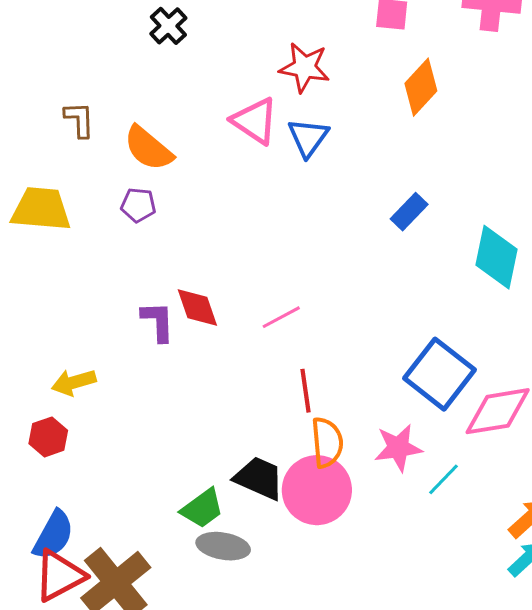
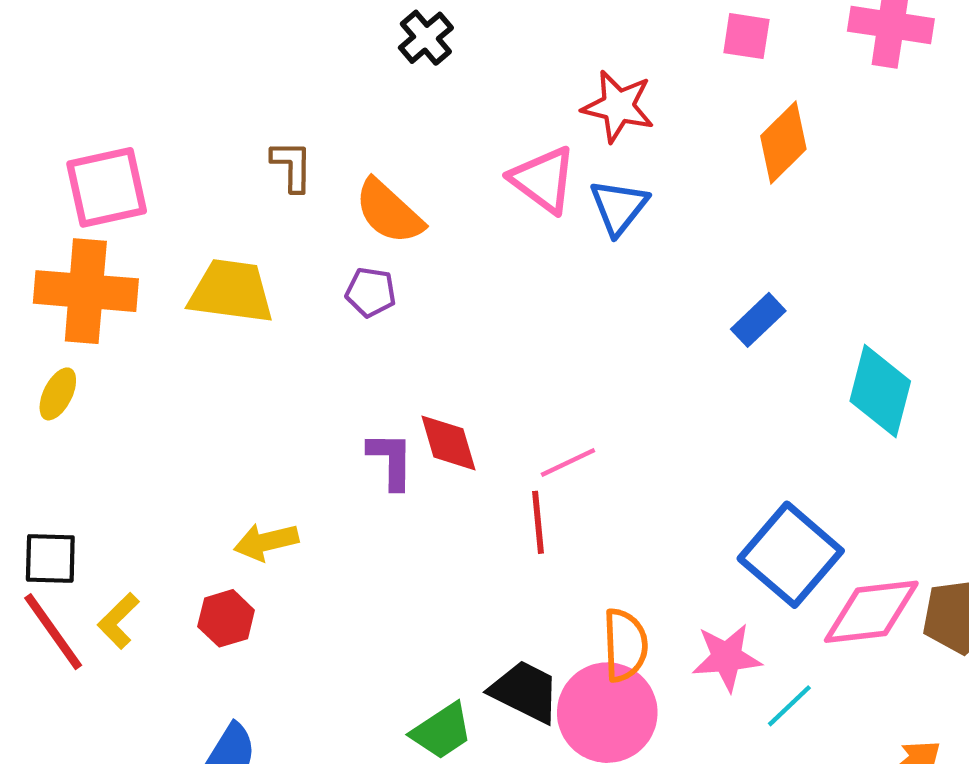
red line: (306, 391) -> (538, 522), moved

